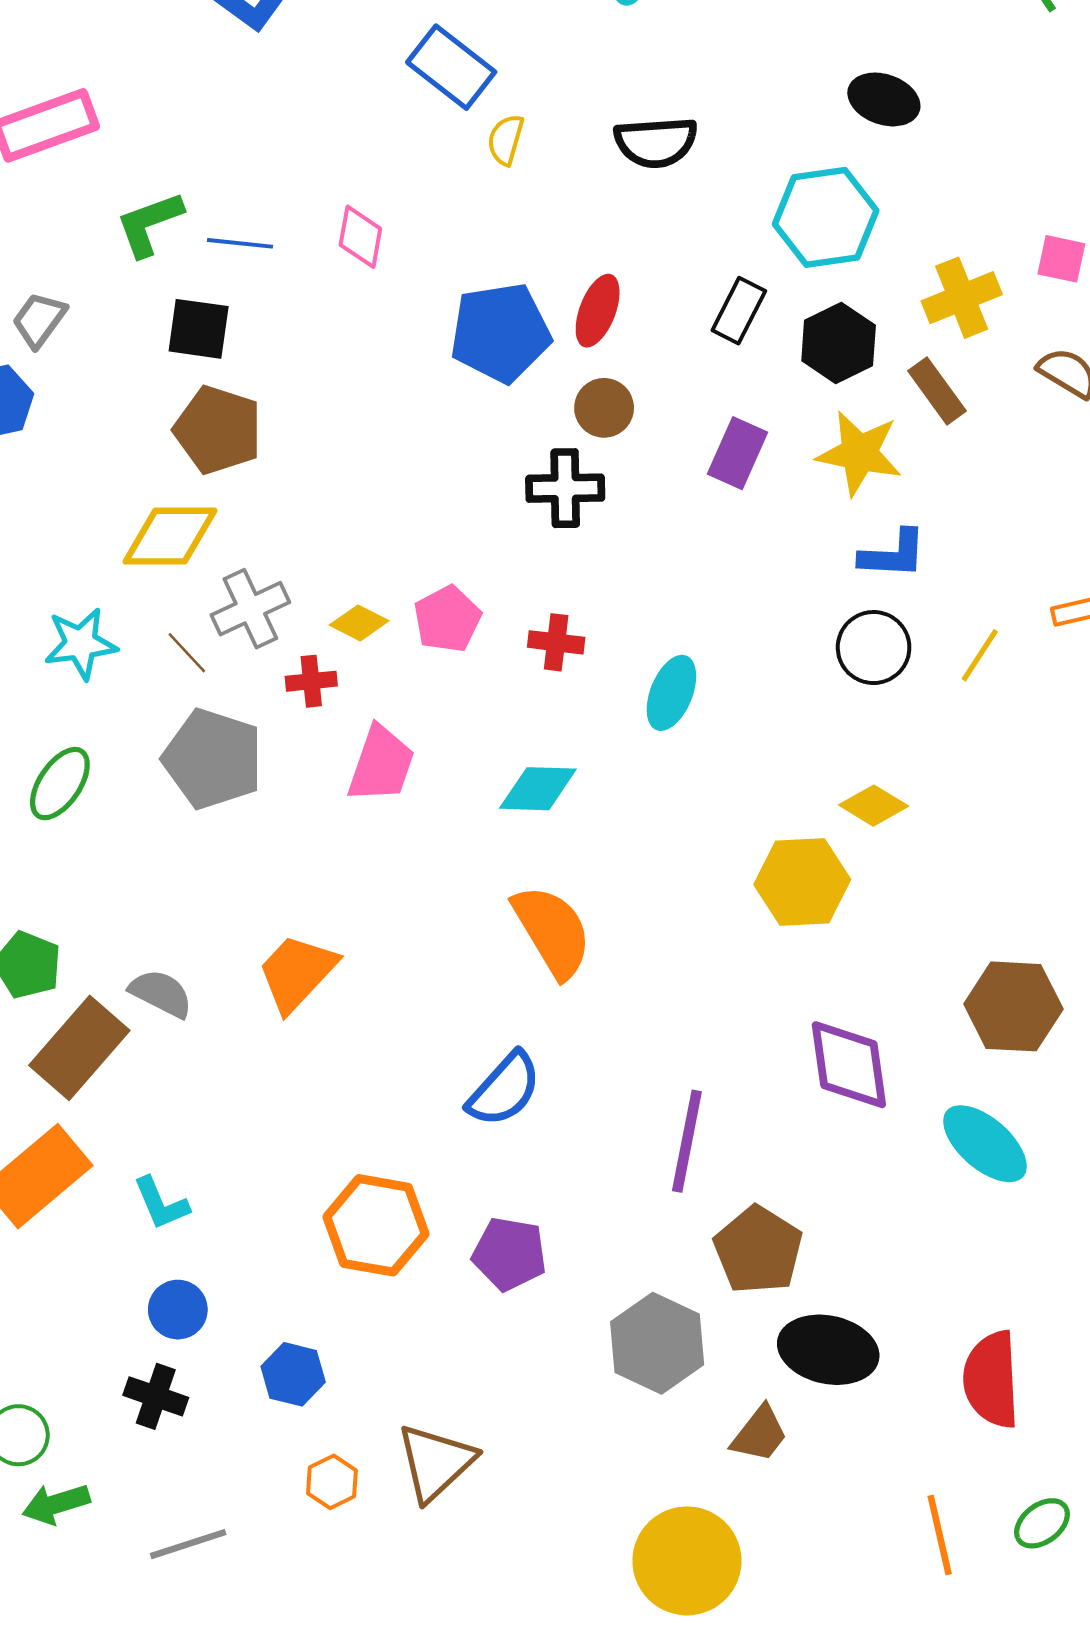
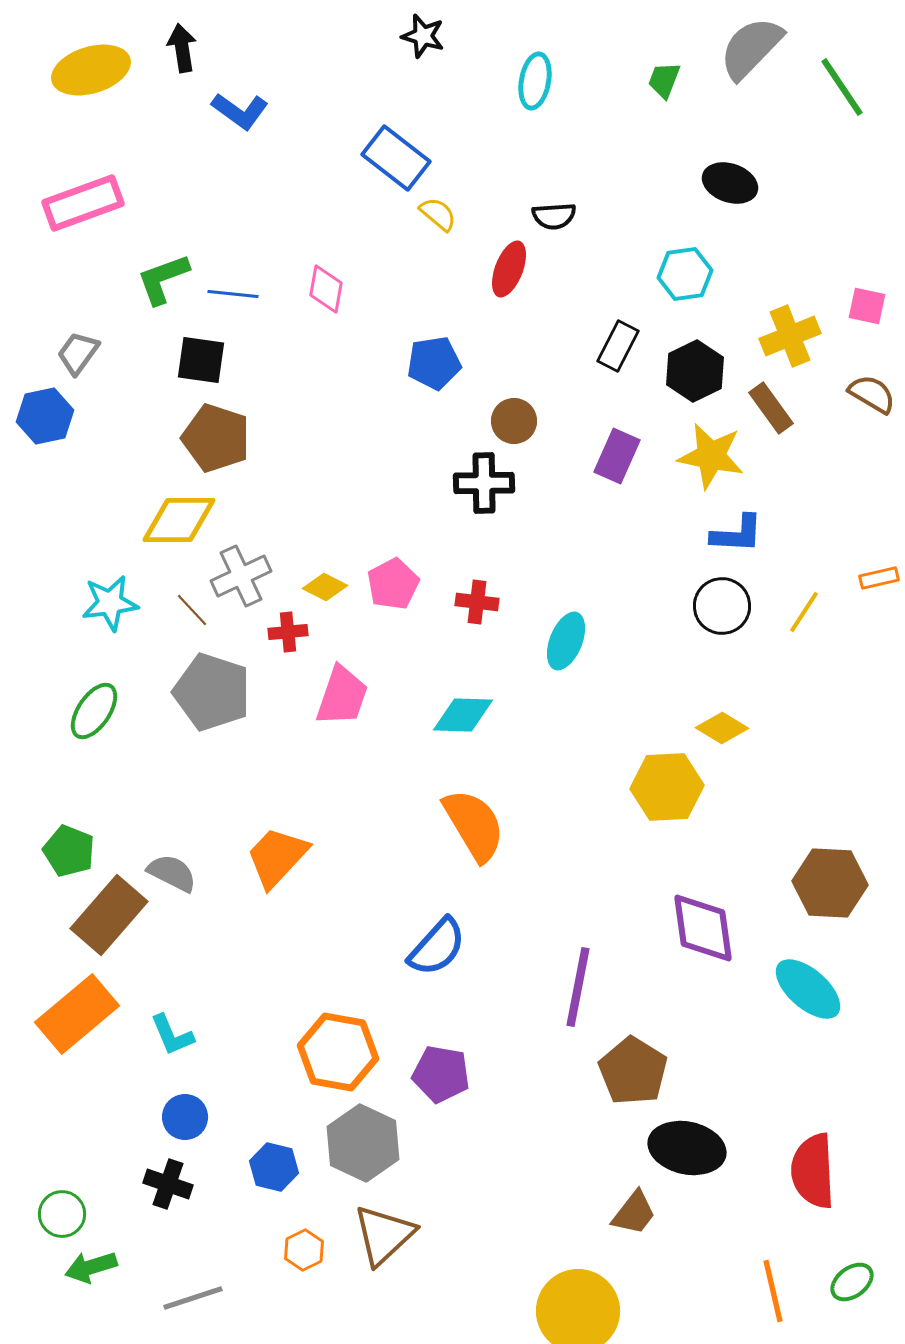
yellow semicircle: (506, 140) -> (438, 214), turned 114
black semicircle: (656, 142) -> (554, 216), size x0.7
cyan hexagon: (826, 217) -> (685, 274), size x0.7
red ellipse: (598, 311) -> (509, 269), moved
blue pentagon: (500, 333) -> (434, 363), size x0.7
gray hexagon: (657, 1343) -> (363, 1143), moved

